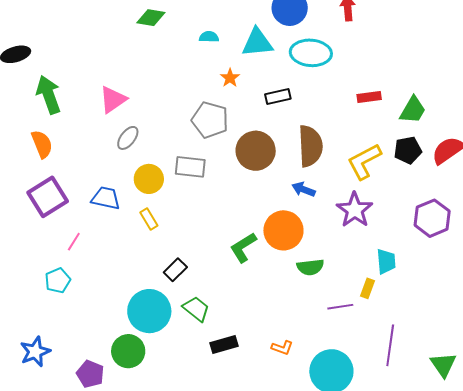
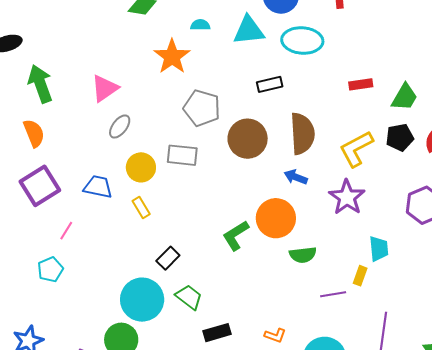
orange star: (230, 78) -> (172, 57), moved, size x1.8

